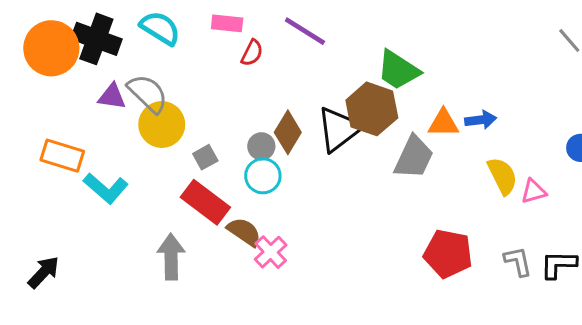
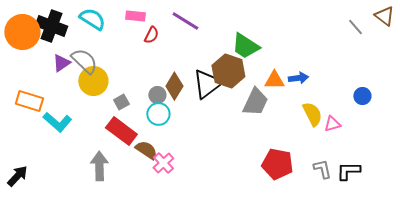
purple triangle: (112, 96) -> (61, 63), turned -42

